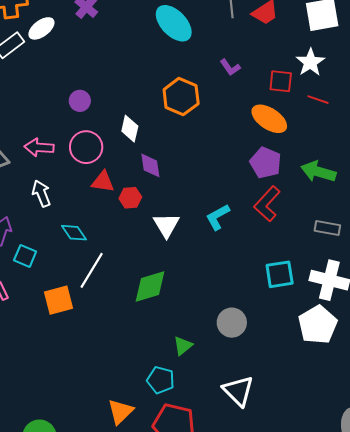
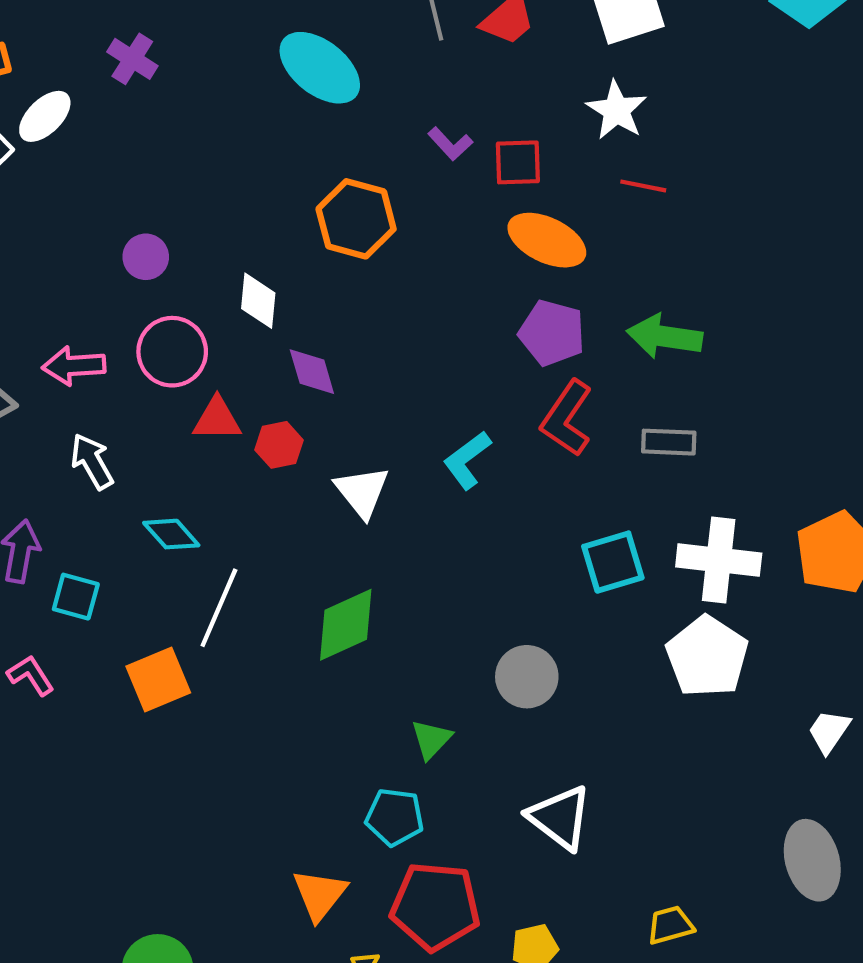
red square: (281, 81) -> (518, 162), moved
gray rectangle: (327, 228) -> (669, 442), moved

